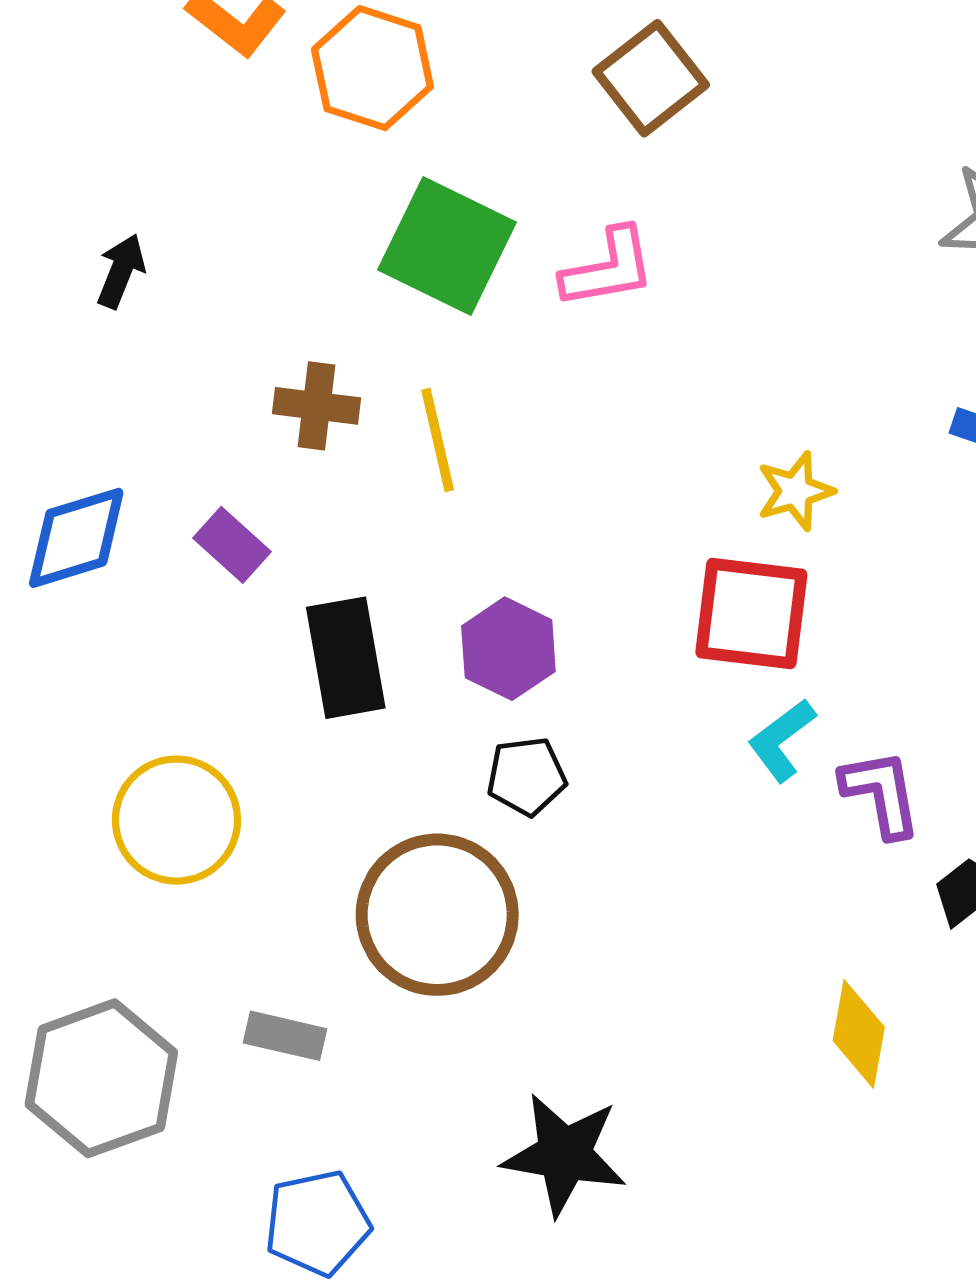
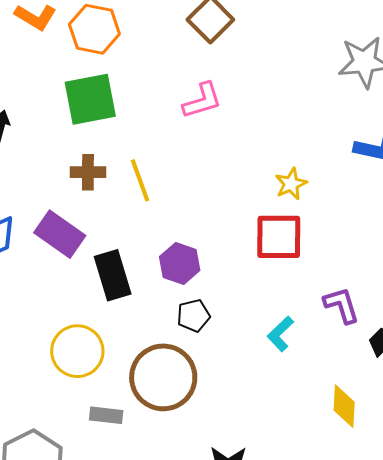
green square: (447, 246) -> (90, 99), moved, turned -30
purple rectangle: (232, 545) -> (60, 234), size x1.6
cyan L-shape: (782, 740) -> (280, 334), moved
yellow circle: (176, 820) -> (77, 351), moved
gray rectangle: (285, 1036) -> (106, 415), moved

